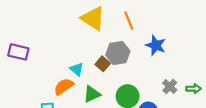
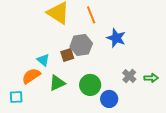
brown square: (103, 64) -> (67, 55), turned 32

